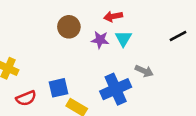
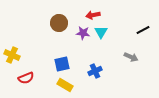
gray arrow: (144, 71) -> (131, 57), moved
blue square: (59, 88) -> (62, 64), moved
blue cross: (116, 89) -> (95, 71), size x0.6

